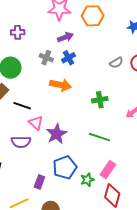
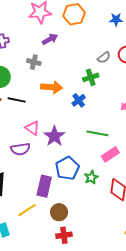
blue cross: (68, 58) -> (79, 100), moved
green cross: (100, 100) -> (91, 77), moved
black line: (22, 106) -> (17, 100), moved
pink rectangle: (108, 170) -> (110, 154), moved, turned 30
purple rectangle: (39, 182) -> (44, 186), size x1.5

